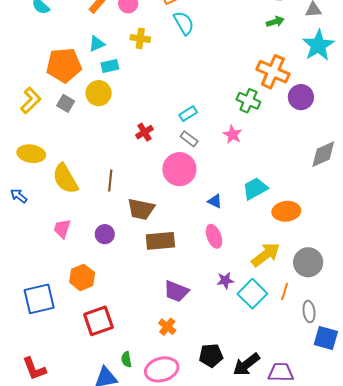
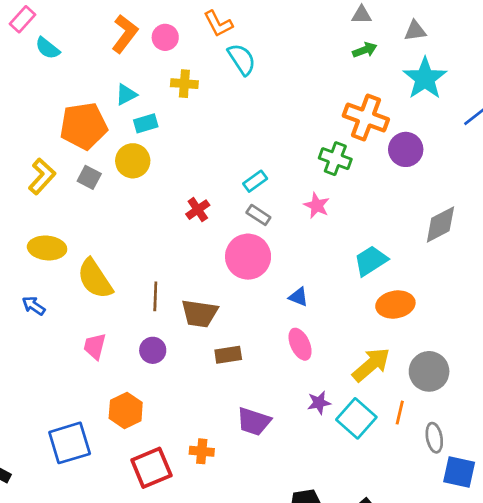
brown line: (110, 180) -> (155, 296), moved
cyan trapezoid: (255, 189) -> (371, 261), moved
brown rectangle: (160, 241) -> (228, 355), size x0.7
orange cross: (167, 327) -> (202, 451), moved, turned -30

